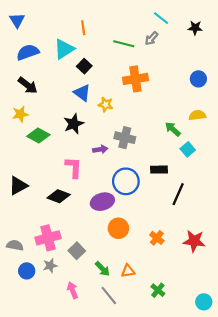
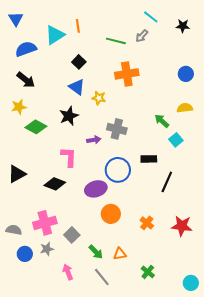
cyan triangle: (64, 49) -> (55, 35), moved

